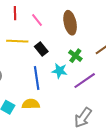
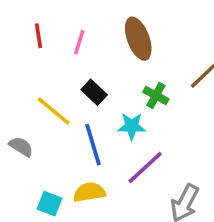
pink line: (37, 20) -> (79, 42), turned 64
yellow line: (17, 41) -> (54, 111), moved, turned 45
purple line: (85, 81) -> (145, 167), moved

